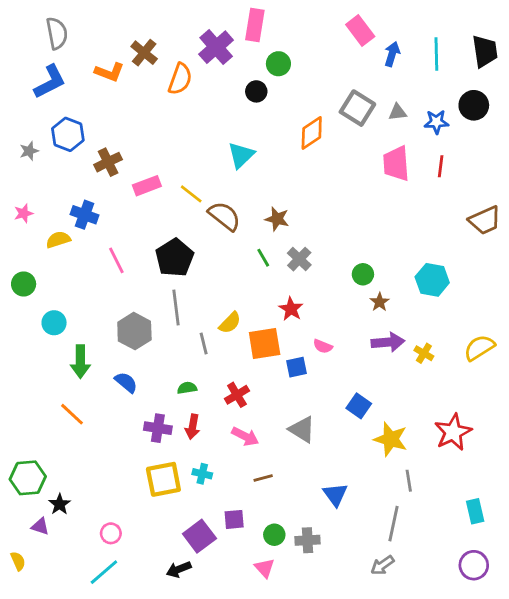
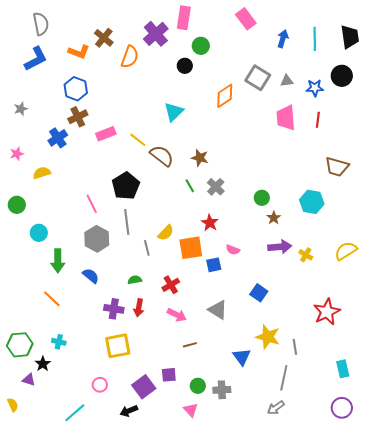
pink rectangle: (360, 30) -> (246, 19), moved
blue hexagon: (68, 134) -> (76, 89), moved
blue cross: (85, 215) -> (58, 138), moved, turned 36
brown trapezoid: (485, 220) -> (337, 167), moved, turned 40
pink line: (116, 260) -> (92, 204), moved
yellow star: (391, 439) -> (268, 337), moved
cyan cross: (202, 474) -> (59, 342), moved
pink circle: (111, 533) -> (100, 385), moved

